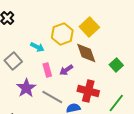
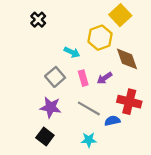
yellow square: (89, 27) -> (120, 15), moved
gray square: (13, 61) -> (55, 77), moved
purple star: (26, 88) -> (51, 107), moved, turned -30

